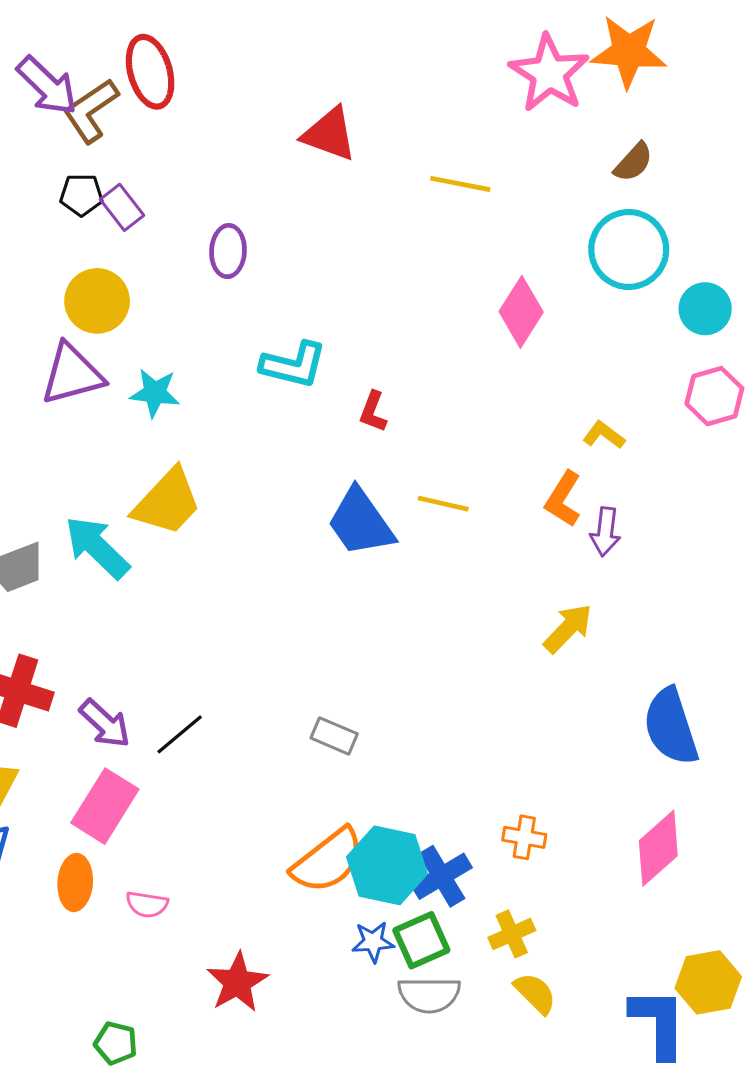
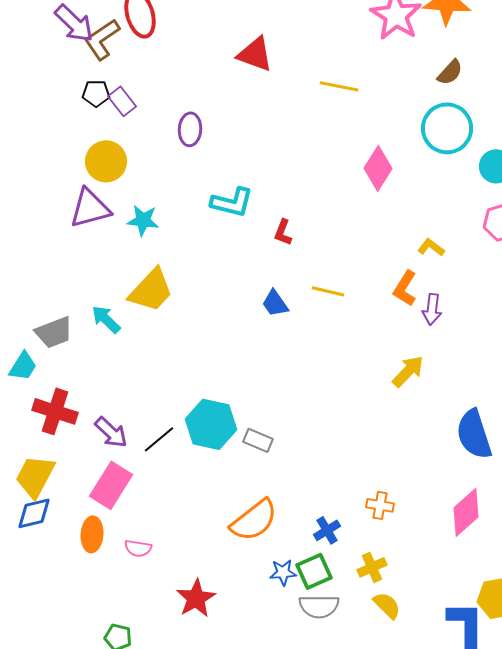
blue trapezoid: (361, 522) -> (275, 303), size x0.6
cyan arrow: (97, 547) -> (106, 319), size x0.7
cyan hexagon: (387, 865) -> (211, 424), moved
blue cross: (442, 876) -> (327, 530), size x0.7

